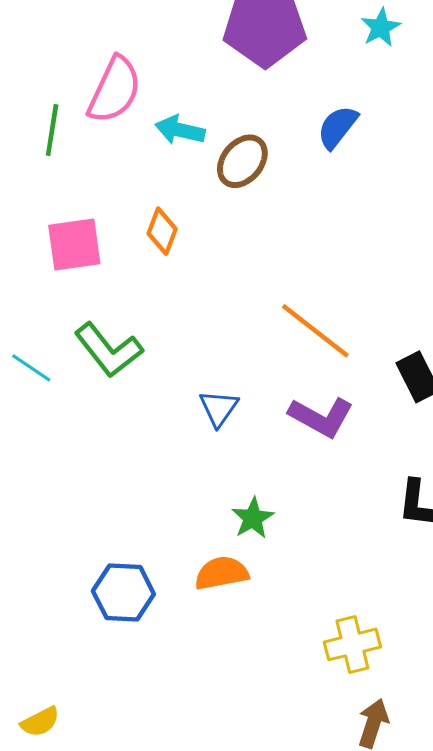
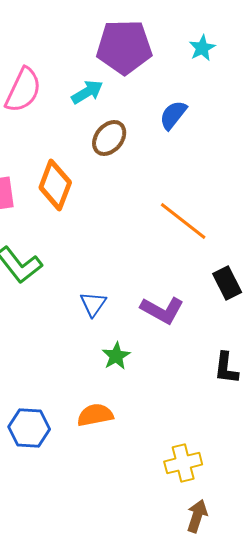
cyan arrow: (180, 130) -> (87, 92), moved, turned 136
orange diamond: (162, 231) -> (55, 185), size x1.6
orange line: (315, 331) -> (183, 221), moved
green star: (253, 518) -> (116, 356), moved

